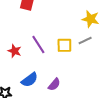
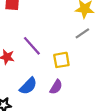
yellow square: (64, 45) -> (61, 60), moved

